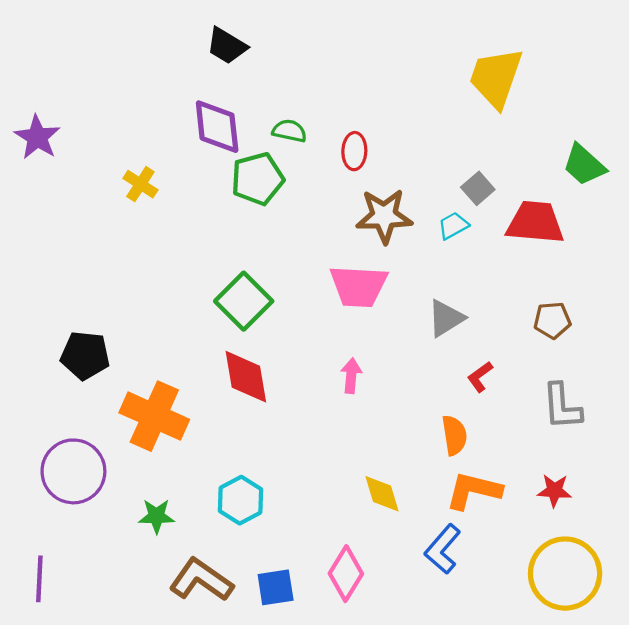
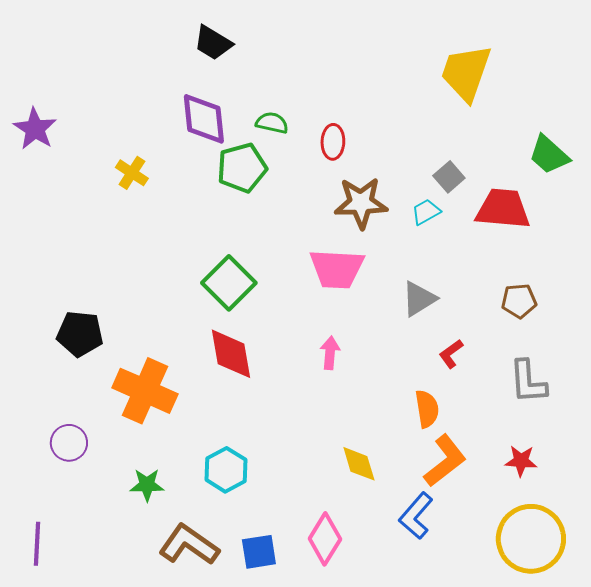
purple circle: (73, 471) -> (69, 443), size x0.6
orange L-shape: (474, 491) -> (445, 461), turned 128

